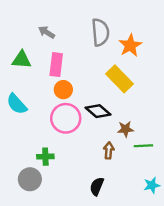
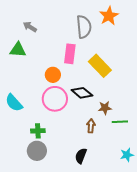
gray arrow: (47, 32) -> (30, 27), moved
orange star: (130, 45) -> (109, 16), moved
pink rectangle: (56, 65) -> (70, 54), moved
cyan semicircle: (17, 104) -> (14, 103), moved
gray circle: (30, 179) -> (37, 151), moved

